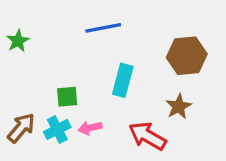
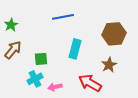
brown arrow: (21, 128) -> (13, 50), moved
pink arrow: (90, 128) -> (55, 87), moved

